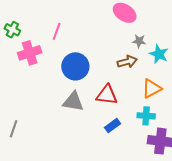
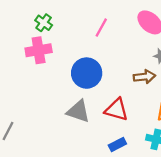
green cross: (12, 30) -> (44, 23), moved
pink line: (57, 31) -> (101, 28), moved

